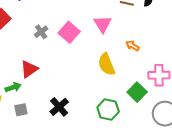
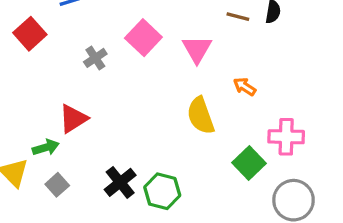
pink square: (69, 32) -> (143, 38), moved
green hexagon: (108, 109) -> (162, 191), moved
gray square: (21, 110) -> (57, 185), turned -32

